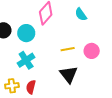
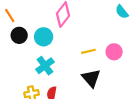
cyan semicircle: (81, 14) -> (122, 12), moved

